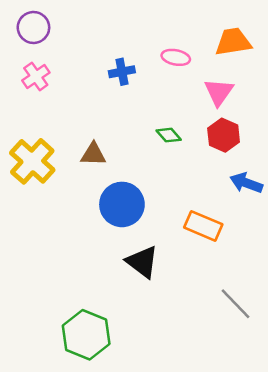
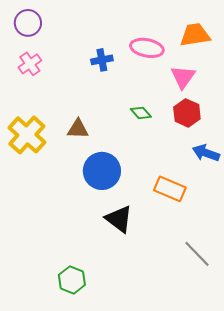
pink ellipse: (176, 57) -> (147, 48), size x1.4
green hexagon: (86, 335) -> (72, 280), size x0.7

